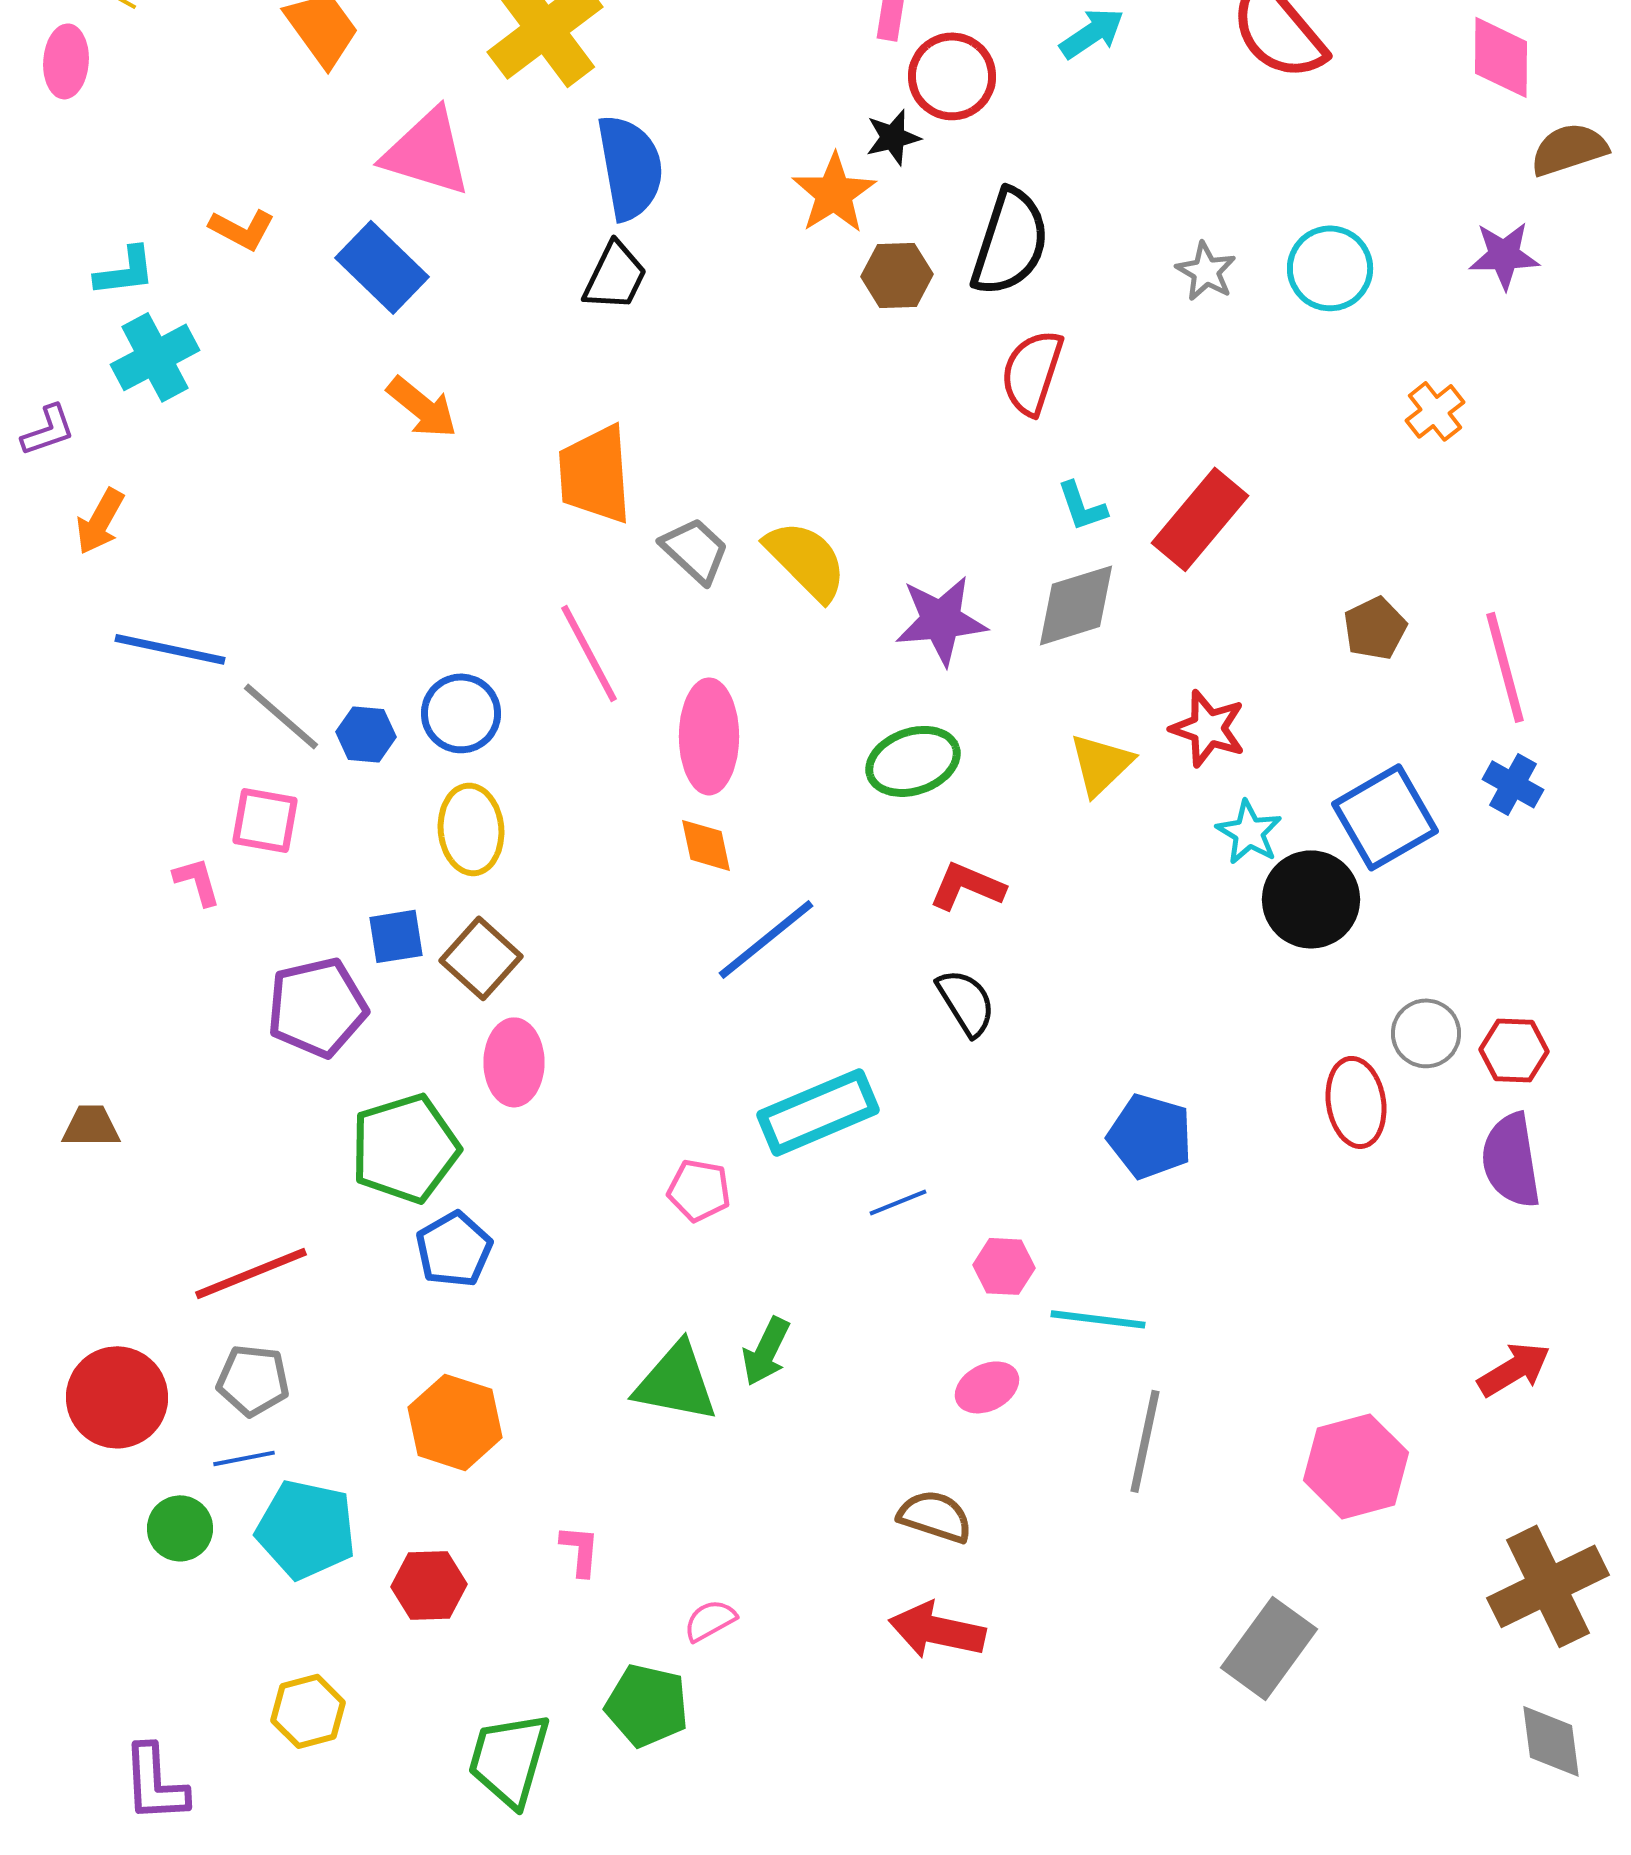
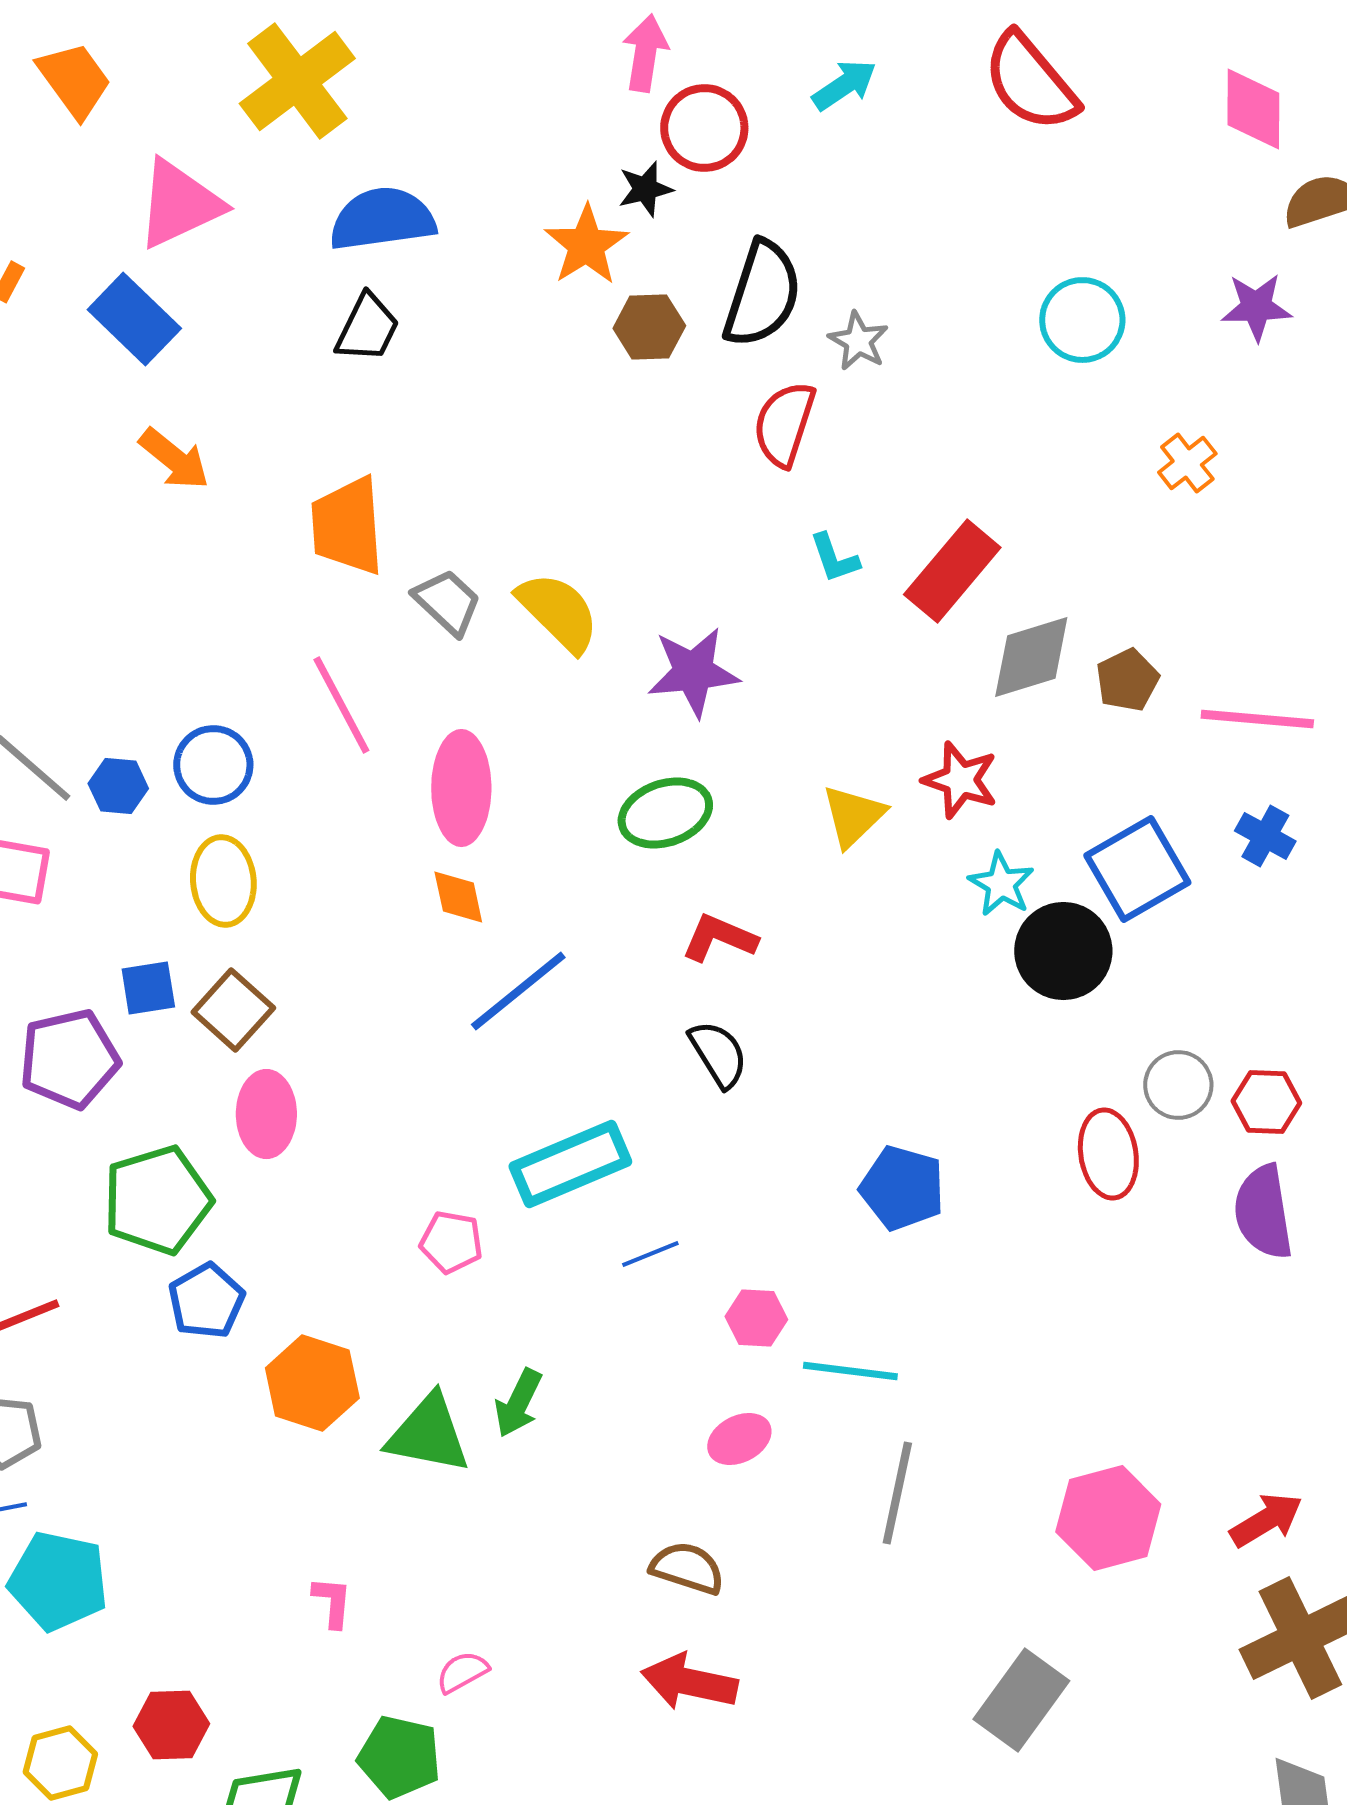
pink triangle: (427, 152) -> (179, 204), turned -42
blue semicircle: (630, 167) -> (382, 219), turned -88
gray star: (1206, 271) -> (858, 341), moved
gray diamond: (1076, 605) -> (1031, 657), moved
pink line: (1505, 667) -> (1257, 719), turned -70
red arrow: (1514, 1369) -> (1266, 1520), moved
orange hexagon: (455, 1422) -> (312, 1383), moved
red hexagon: (429, 1585) -> (171, 1725), moved

